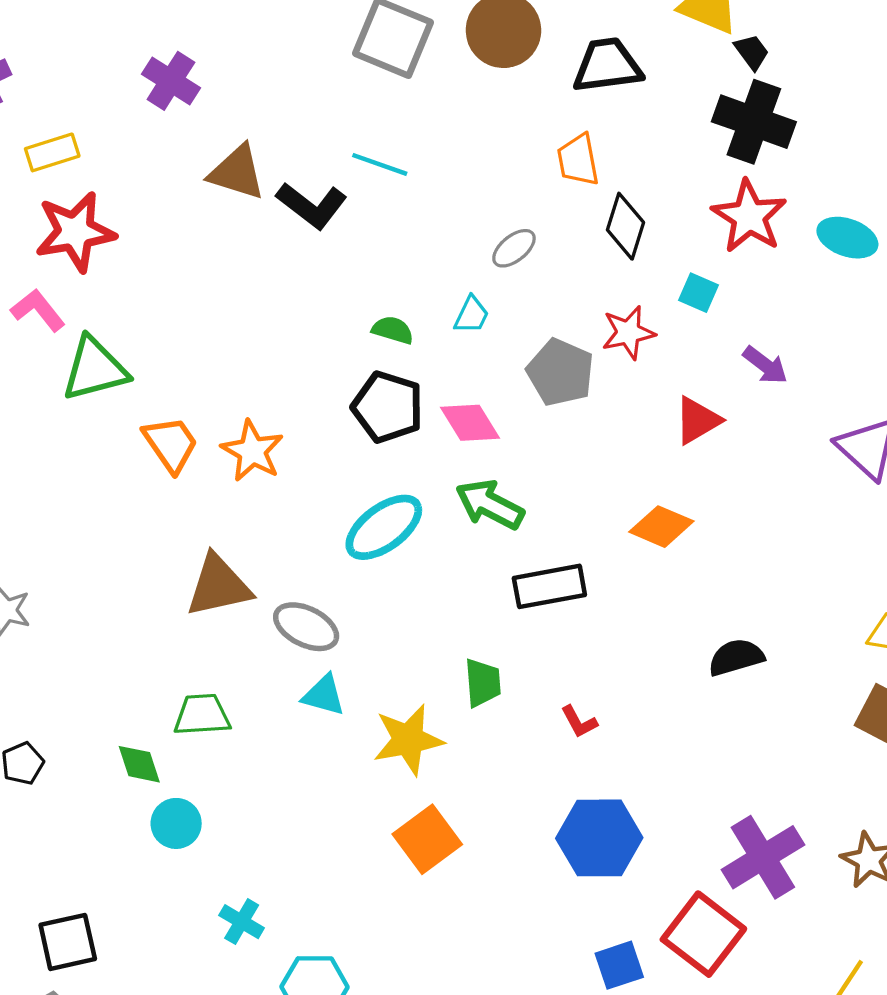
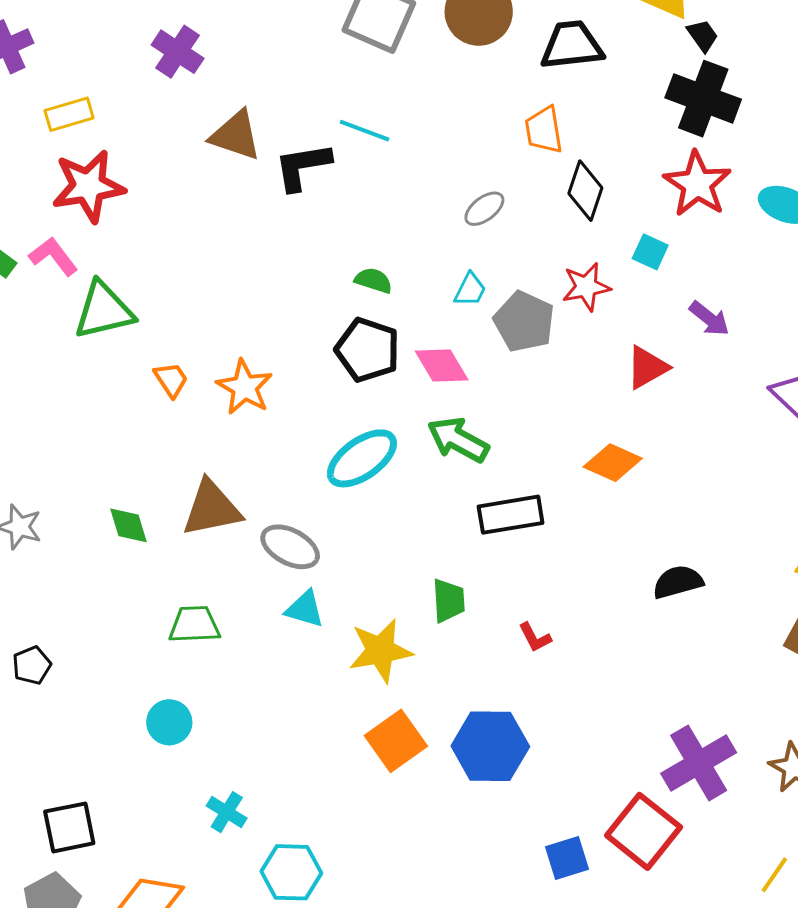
black L-shape: (312, 205) -> (303, 166), turned 132
cyan trapezoid: (471, 315) -> (470, 290), moved
orange trapezoid: (171, 444) -> (171, 380), size x0.7
green diamond: (139, 764) -> (129, 525), moved
blue hexagon: (599, 838) -> (490, 746), moved

